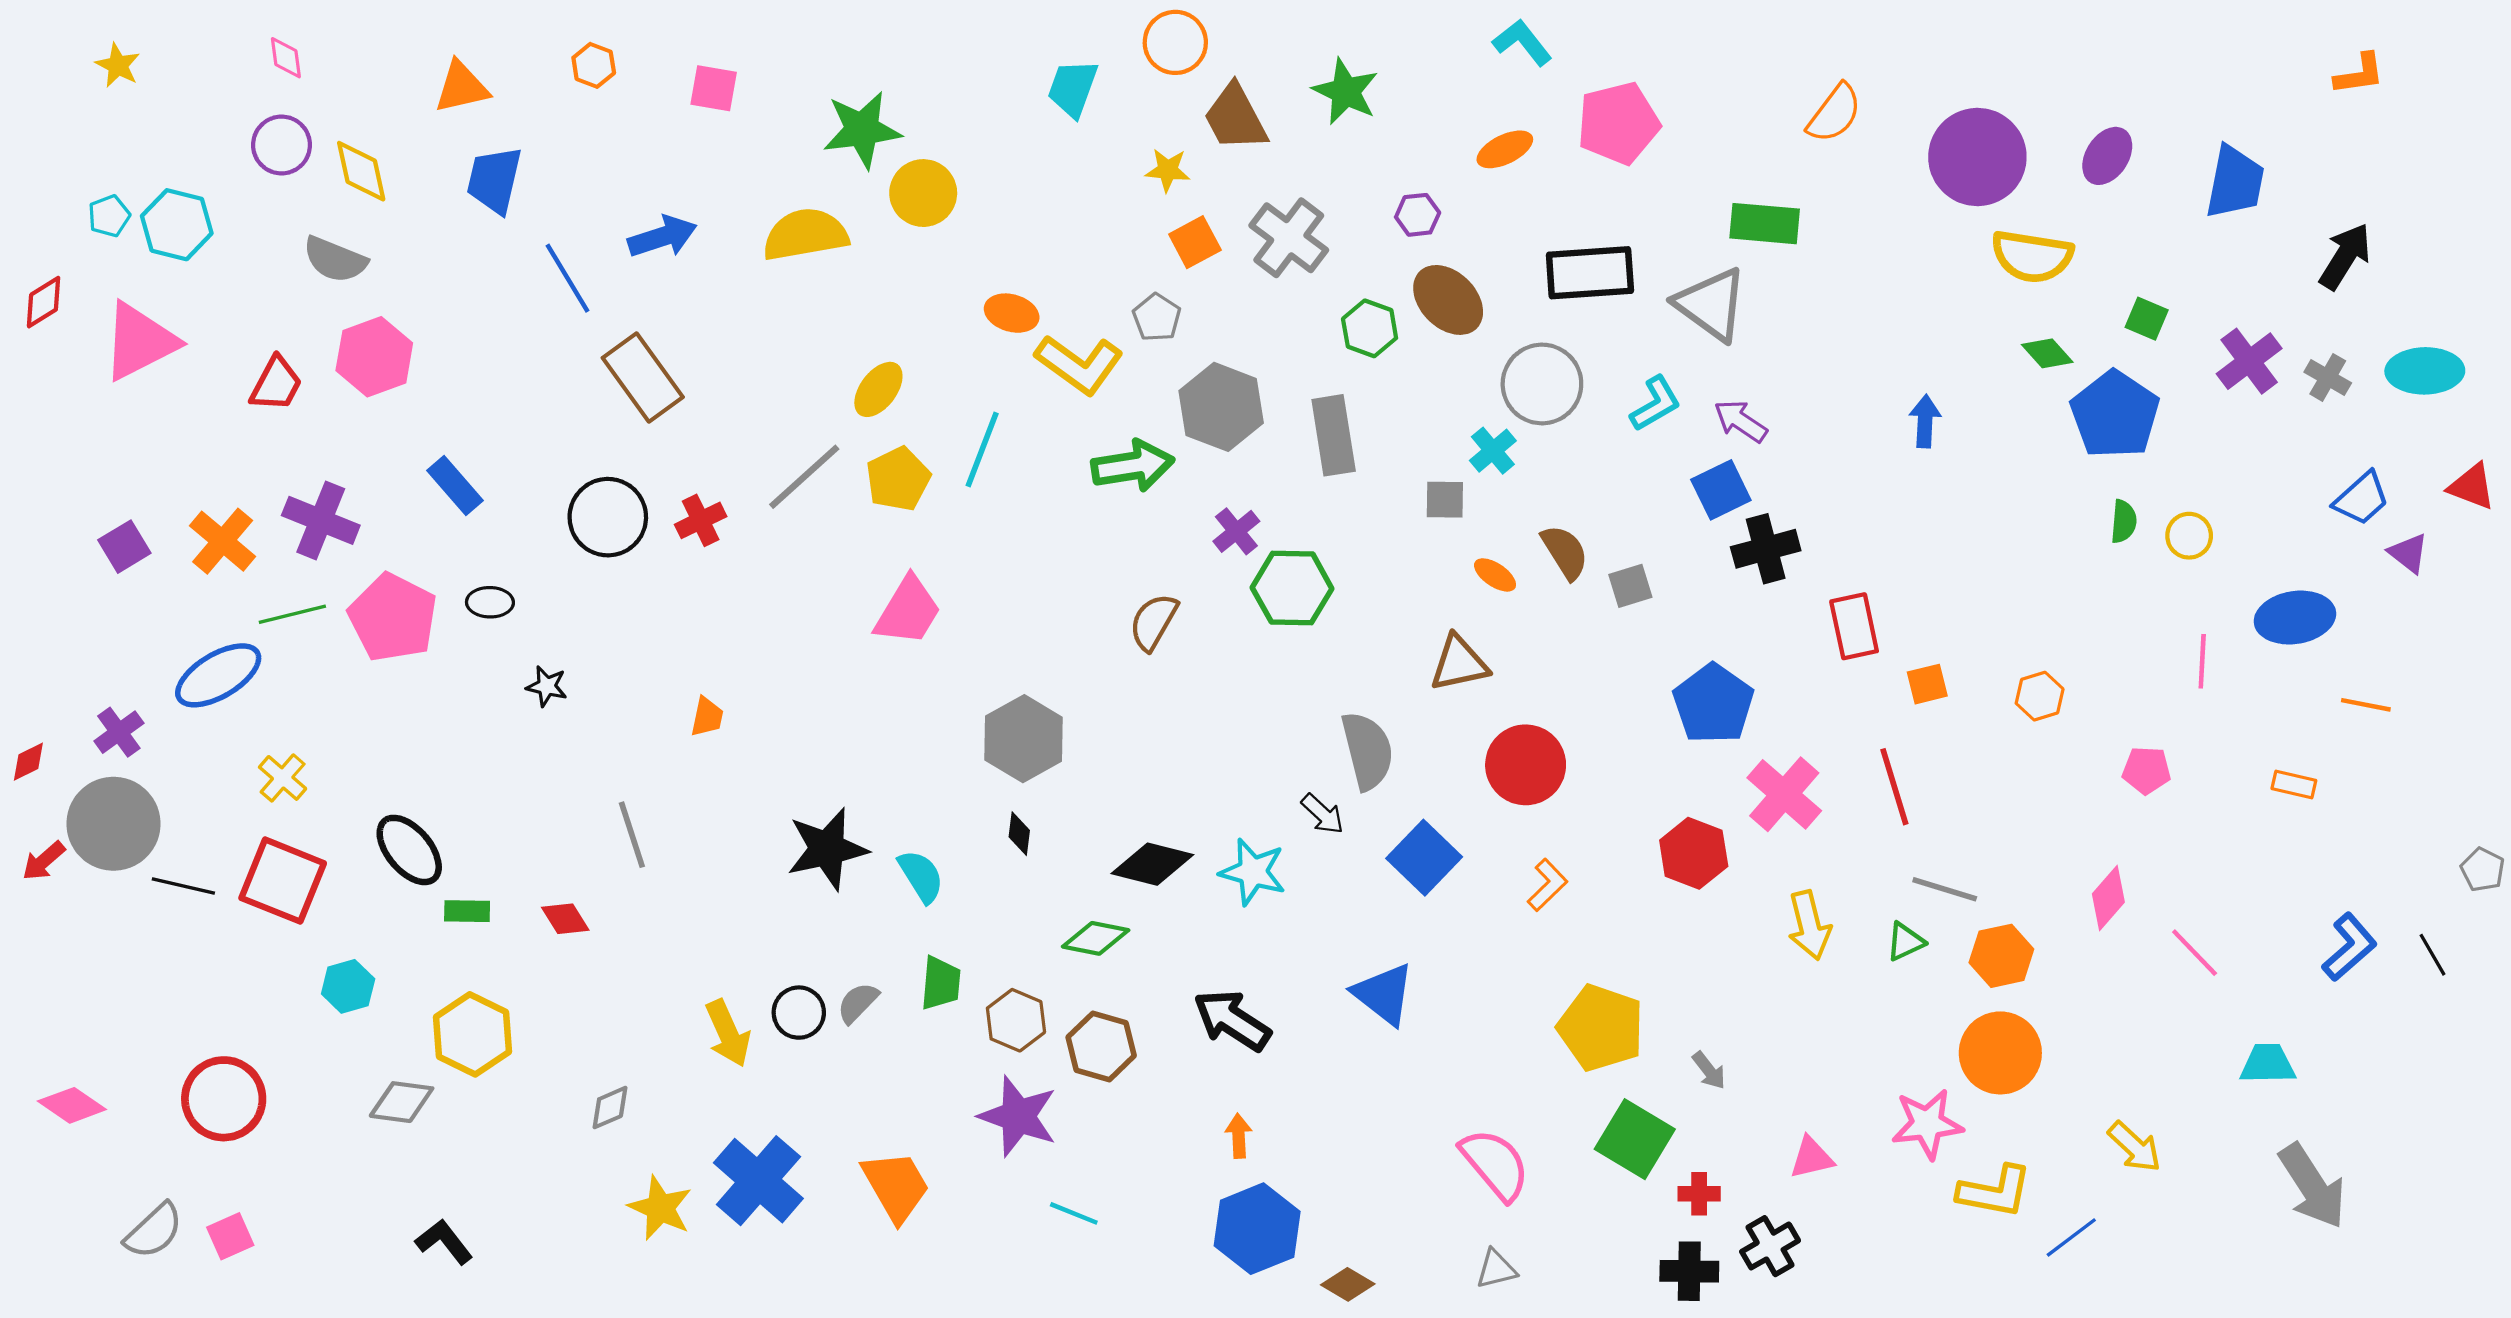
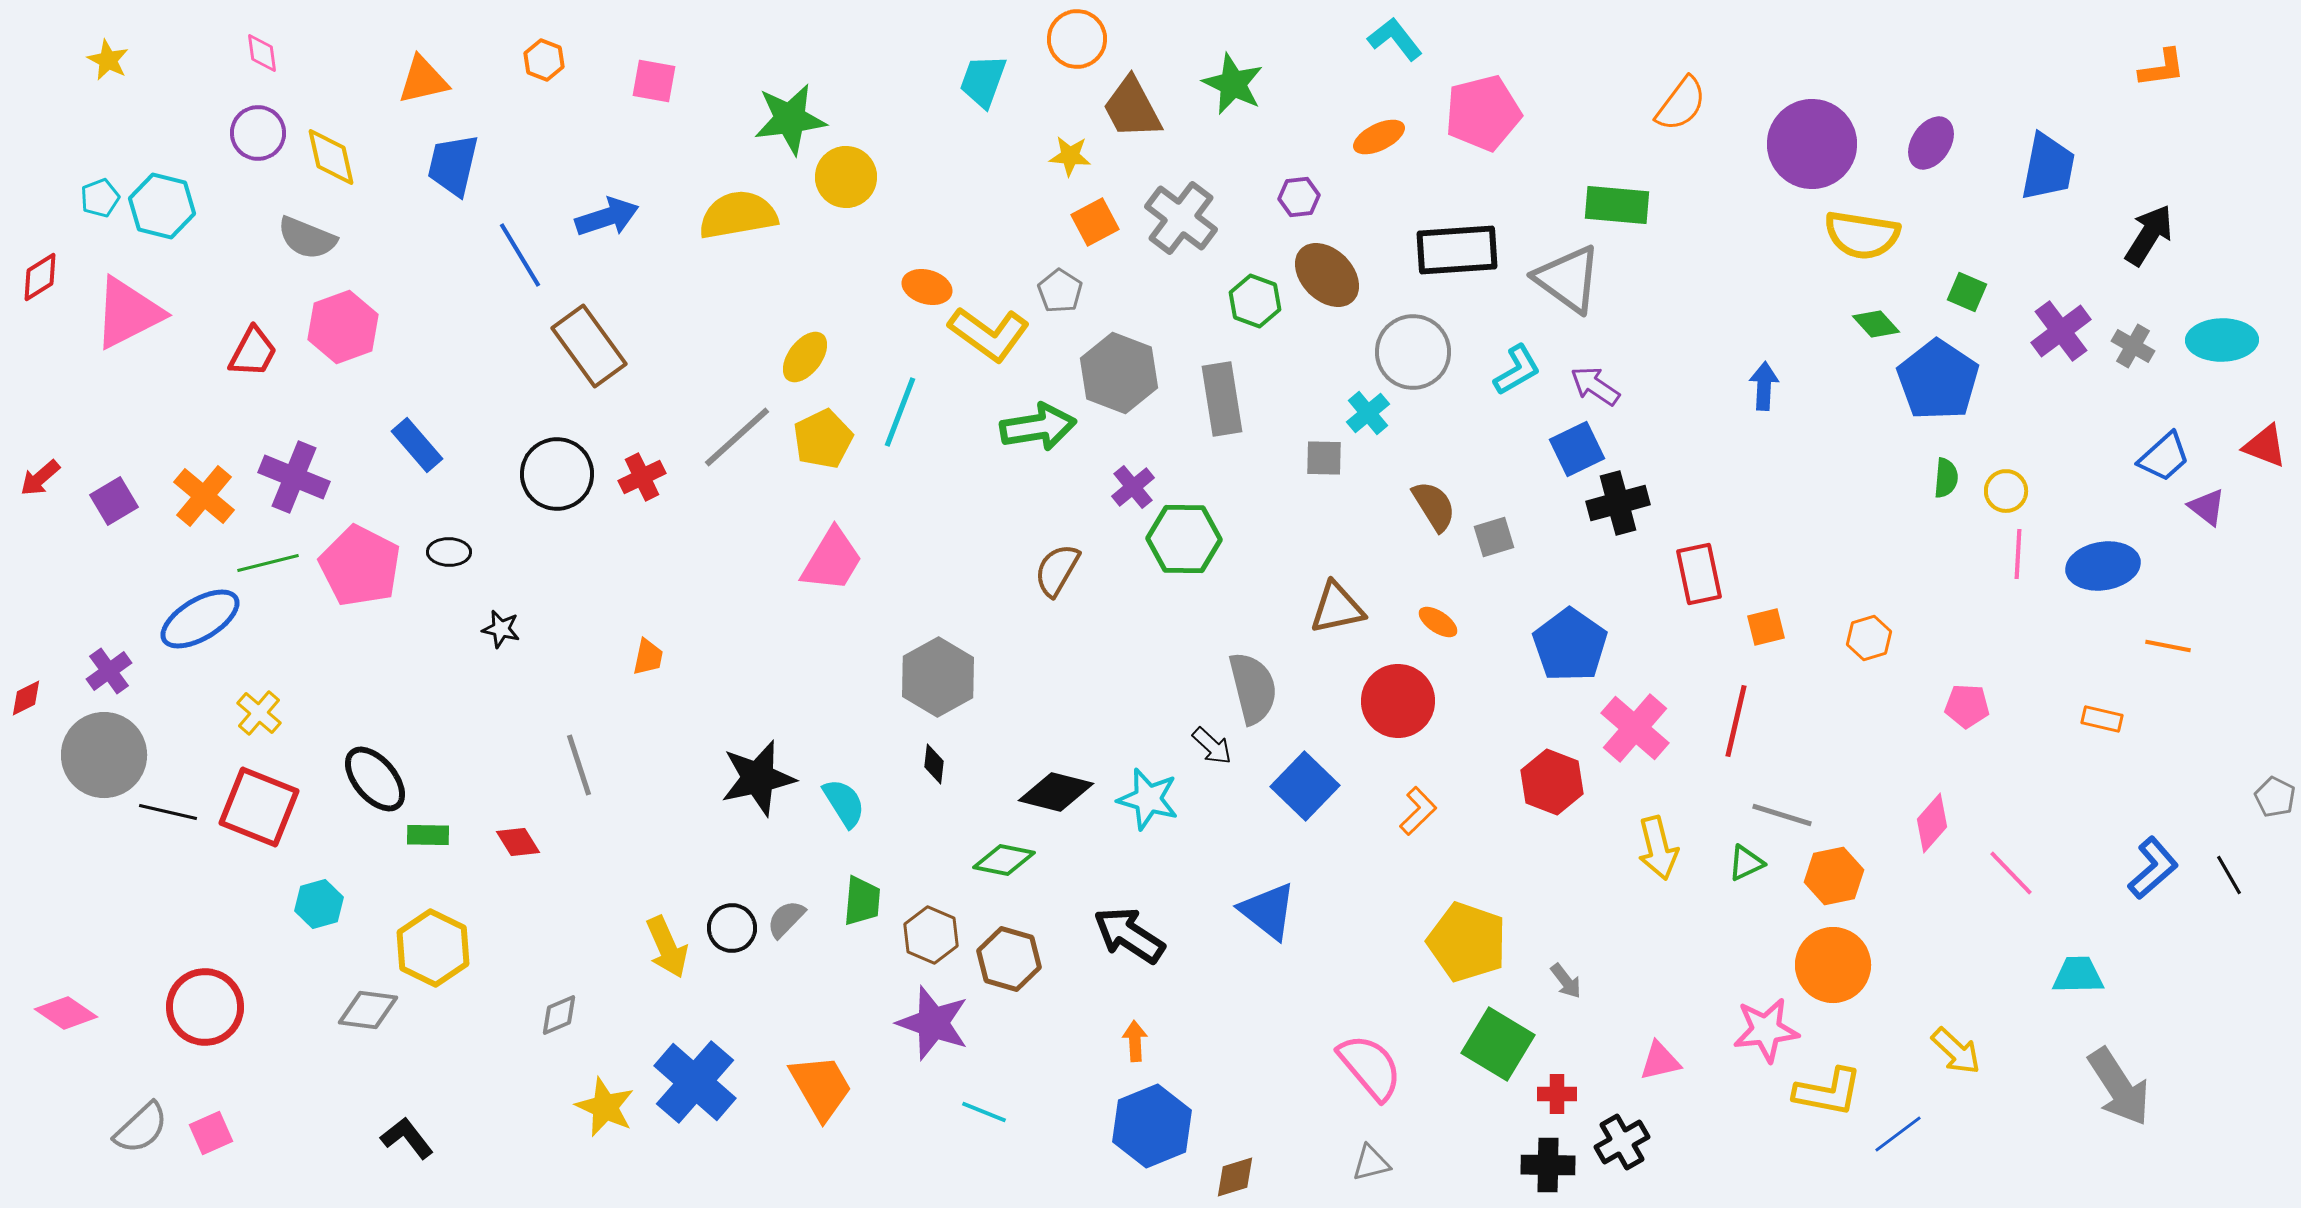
orange ellipse: (1495, 575) -> (1438, 622), moved
pink line: (2202, 661) -> (2018, 554), moved
red line: (1894, 787) -> (1736, 721), turned 30
red arrow: (44, 861) -> (40, 478), moved
brown diamond: (1348, 1284) -> (1235, 1177), turned -48

